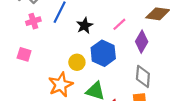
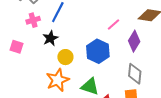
black star: (85, 26) -> (50, 38), moved
pink square: (24, 54) -> (17, 47), moved
yellow circle: (77, 62) -> (65, 57), moved

